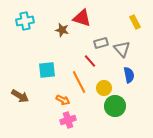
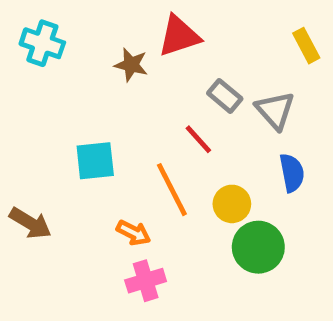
red triangle: (82, 18) -> (179, 36), turned -36
cyan cross: (25, 21) -> (42, 43), turned 30
gray rectangle: (101, 43) -> (225, 96), turned 56

